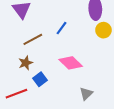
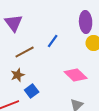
pink diamond: (71, 63) -> (76, 75), moved

